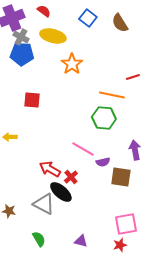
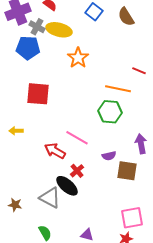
gray cross: (21, 37) -> (37, 27), moved
red line: (133, 77) -> (139, 71), turned 40
red square: (32, 100) -> (38, 94), size x1.4
pink line: (83, 149) -> (77, 138), moved
red arrow: (50, 169) -> (55, 151), moved

